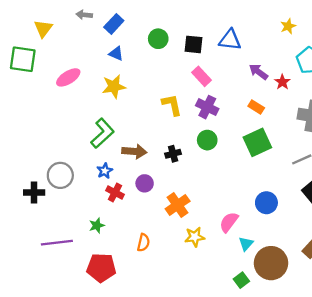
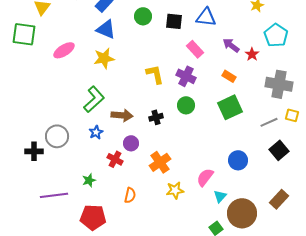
blue triangle: (116, 54) -> (106, 29), size x1.5
pink rectangle: (202, 76) -> (195, 49), moved
red cross: (115, 192) -> (115, 159), moved

